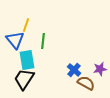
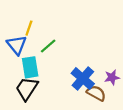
green line: (43, 41) -> (48, 46), turned 42
blue cross: (74, 70) -> (83, 79), size x1.5

